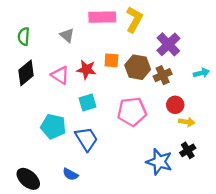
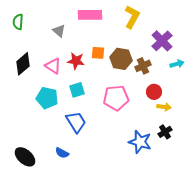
yellow L-shape: (134, 19) -> (132, 17), moved
green semicircle: (24, 36) -> (18, 22), moved
purple cross: (168, 44) -> (162, 41), moved
cyan pentagon: (53, 126) -> (47, 98), moved

